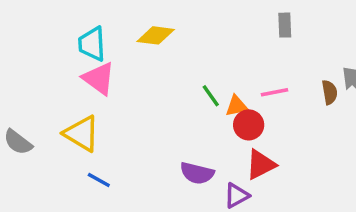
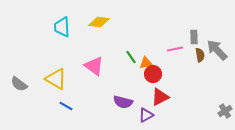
gray rectangle: (285, 25) -> (194, 37), moved
pink triangle: (99, 78) -> (94, 66), moved
pink line: (274, 92) -> (175, 49), moved

